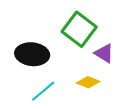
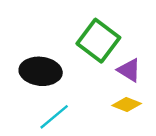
yellow diamond: (88, 82) -> (127, 105), moved

